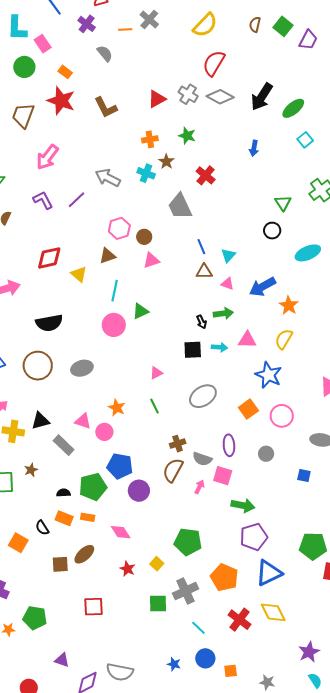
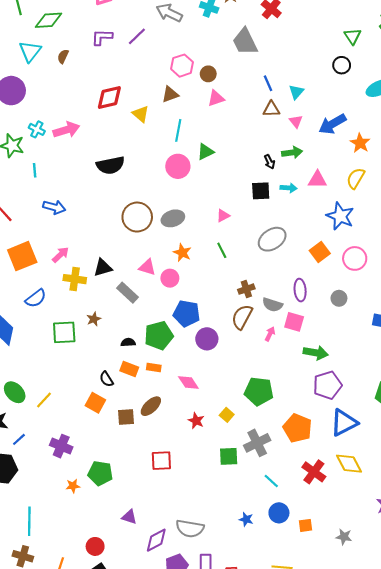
purple L-shape: (43, 200) -> (102, 37), turned -60
pink triangle: (227, 284) -> (296, 121), turned 32
brown circle: (38, 366) -> (137, 217), moved
gray ellipse: (82, 368) -> (173, 218), moved
orange square: (18, 543) -> (95, 403), moved

